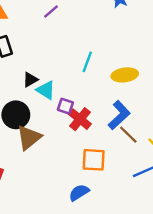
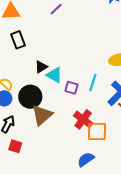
cyan line: (87, 62) -> (93, 83), moved
red cross: (80, 119) -> (83, 119), moved

